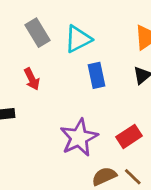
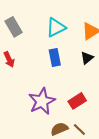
cyan triangle: (78, 39) -> (56, 27), moved

